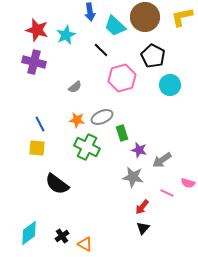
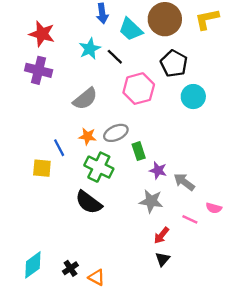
cyan star: (66, 35) -> (90, 49), moved
gray semicircle: (75, 87) -> (85, 99), size x1.6
blue line: (40, 124) -> (59, 148), moved
gray arrow: (162, 160) -> (184, 182), turned 72
black semicircle: (57, 184) -> (89, 202), moved

